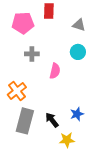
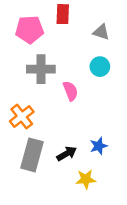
gray cross: (32, 54) -> (41, 69), size x1.5
pink semicircle: (55, 71) -> (70, 91), turned -35
black arrow: (52, 120) -> (67, 154), turned 98

